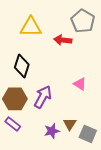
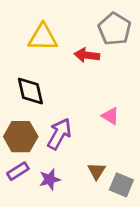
black diamond: (22, 66) -> (30, 91), turned -30
purple rectangle: (13, 124) -> (18, 171), turned -70
purple star: (52, 131) -> (50, 179), moved

